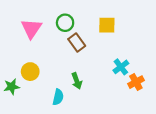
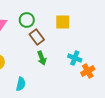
cyan cross: (121, 67) -> (75, 58), turned -32
green arrow: (77, 81) -> (42, 58), moved

